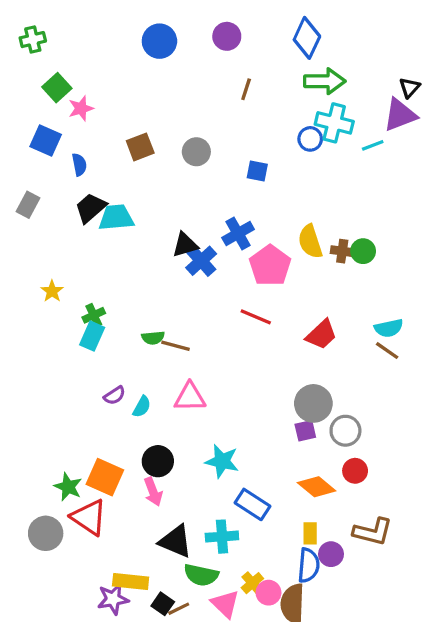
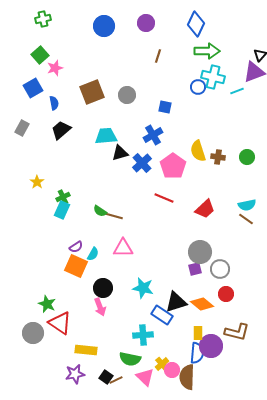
green cross: (33, 40) -> (43, 19), moved
blue square: (46, 141) -> (33, 88), turned 36
brown square: (140, 147) -> (92, 92), size x1.4
cyan trapezoid: (116, 217) -> (106, 136), moved
blue cross: (238, 234) -> (153, 135), moved
green circle: (363, 251) -> (247, 157), moved
blue cross: (201, 261) -> (142, 163), moved
green semicircle: (153, 338) -> (100, 211), turned 40
orange square: (105, 477) -> (76, 266), moved
black triangle: (175, 541) -> (176, 302), moved, turned -40
purple circle: (331, 554) -> (211, 346), size x1.5
yellow rectangle: (131, 581) -> (86, 350), moved

